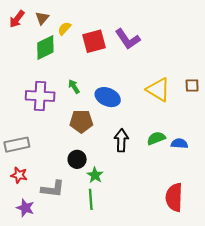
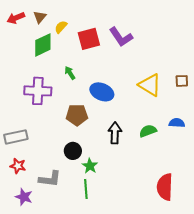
red arrow: (17, 19) -> (16, 18), turned 30
green arrow: (74, 87) -> (70, 73), moved
blue semicircle: (179, 144) -> (177, 123), moved

